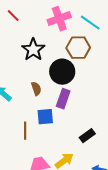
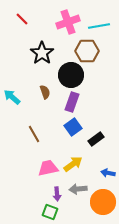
cyan line: (90, 23) -> (99, 26), turned -45
blue square: (45, 117) -> (73, 127), moved, turned -30
brown line: (25, 131) -> (34, 134), turned -30

